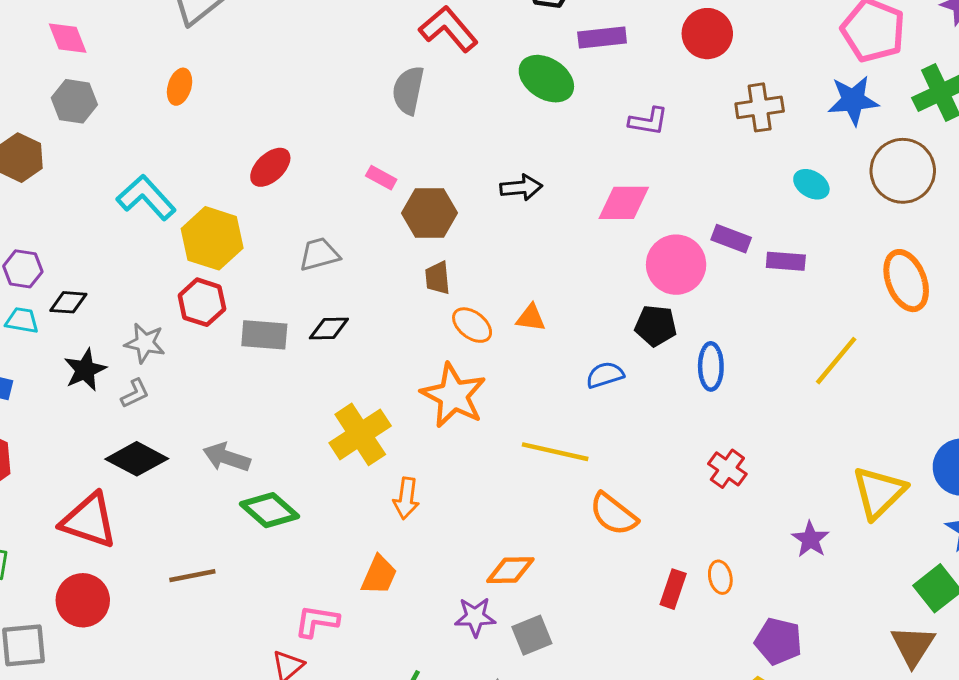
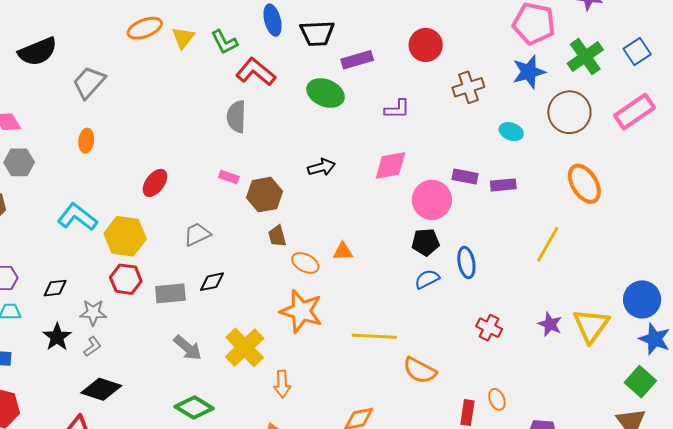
black diamond: (68, 302) -> (55, 288), moved
blue semicircle: (605, 375) -> (427, 279), moved
gray arrow: (227, 457) -> (188, 348), moved, turned -148
purple star: (810, 539) -> (550, 324), moved

